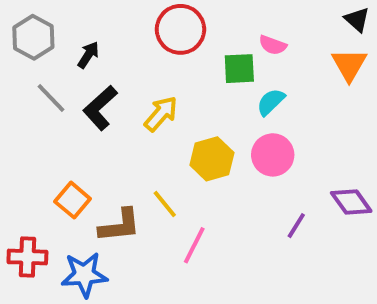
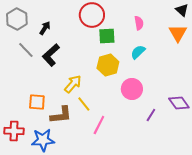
pink semicircle: (273, 45) -> (139, 23), turned -120
green square: (239, 69) -> (107, 36), moved
yellow arrow: (161, 114) -> (73, 84), moved
pink circle: (273, 155) -> (132, 89), moved
yellow hexagon: (212, 159) -> (108, 65), moved
orange square: (73, 200) -> (37, 102), turned -36

